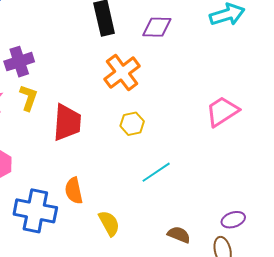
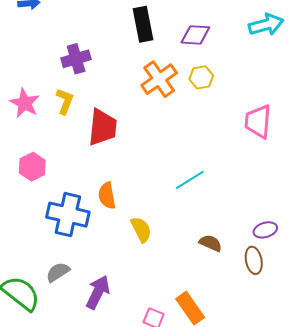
purple cross: (19, 62) -> (76, 59), moved
pink trapezoid: (222, 111) -> (258, 121), turned -54
yellow hexagon: (132, 124) -> (201, 77), moved

